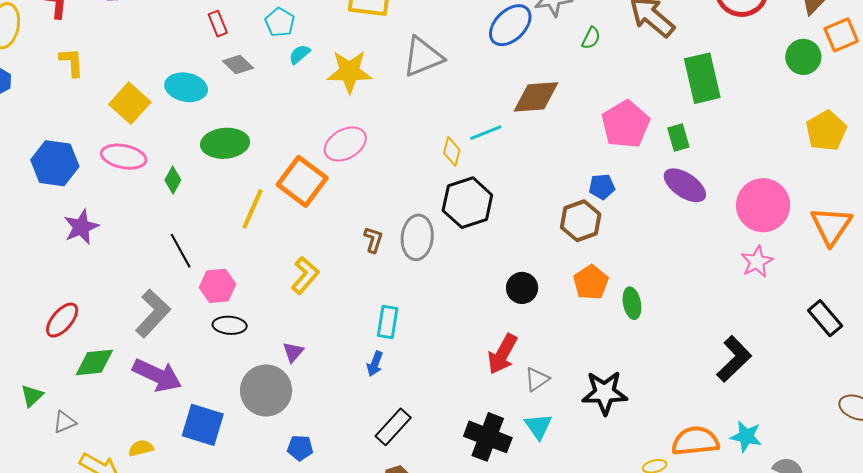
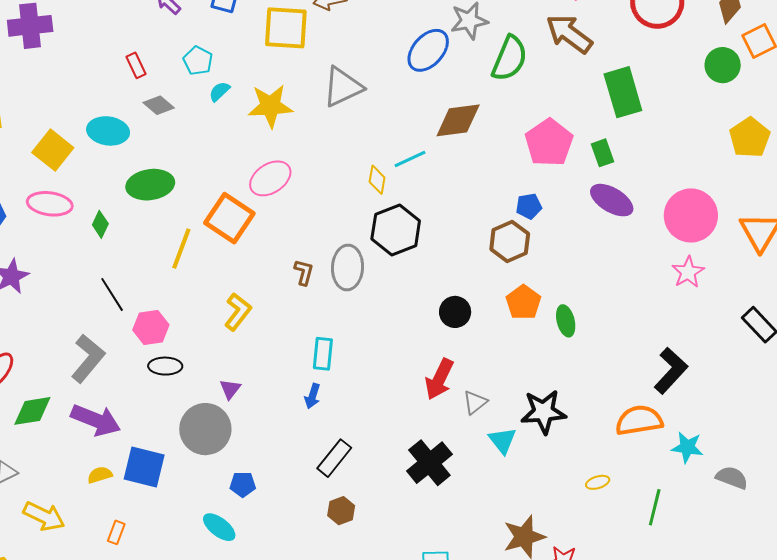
green semicircle: (591, 38) -> (510, 58), size x2.0
cyan triangle: (538, 426) -> (502, 441), moved
black cross: (488, 437) -> (429, 463), turned 33
orange semicircle: (695, 441) -> (639, 420), moved
yellow semicircle: (141, 448) -> (100, 475), moved

